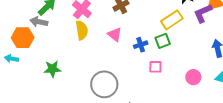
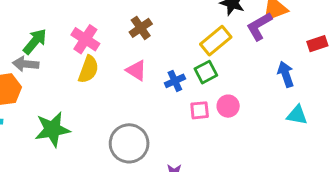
yellow semicircle: (82, 30) -> (88, 69), turned 36
green star: (52, 69) -> (52, 129), size x1.4
pink circle: (193, 77) -> (228, 106), moved

